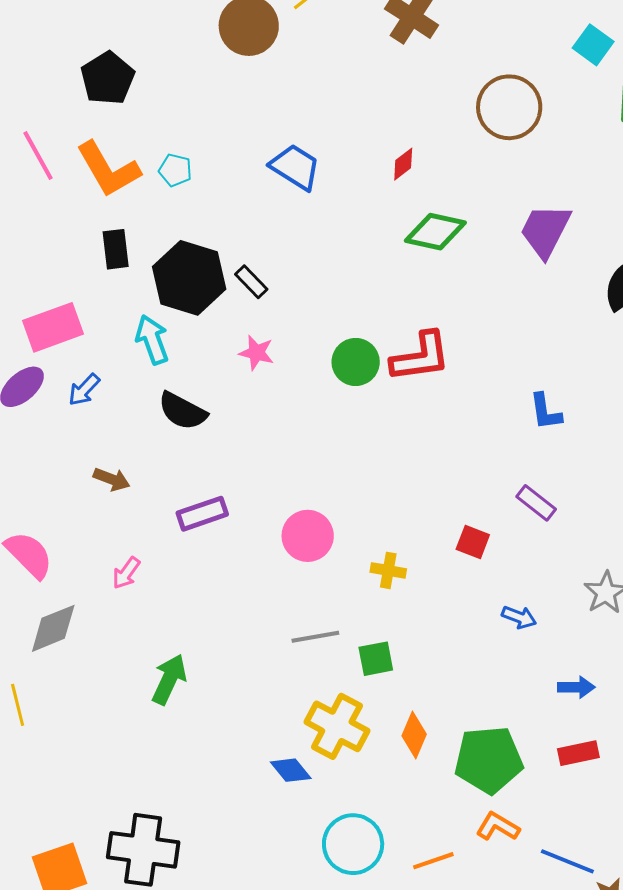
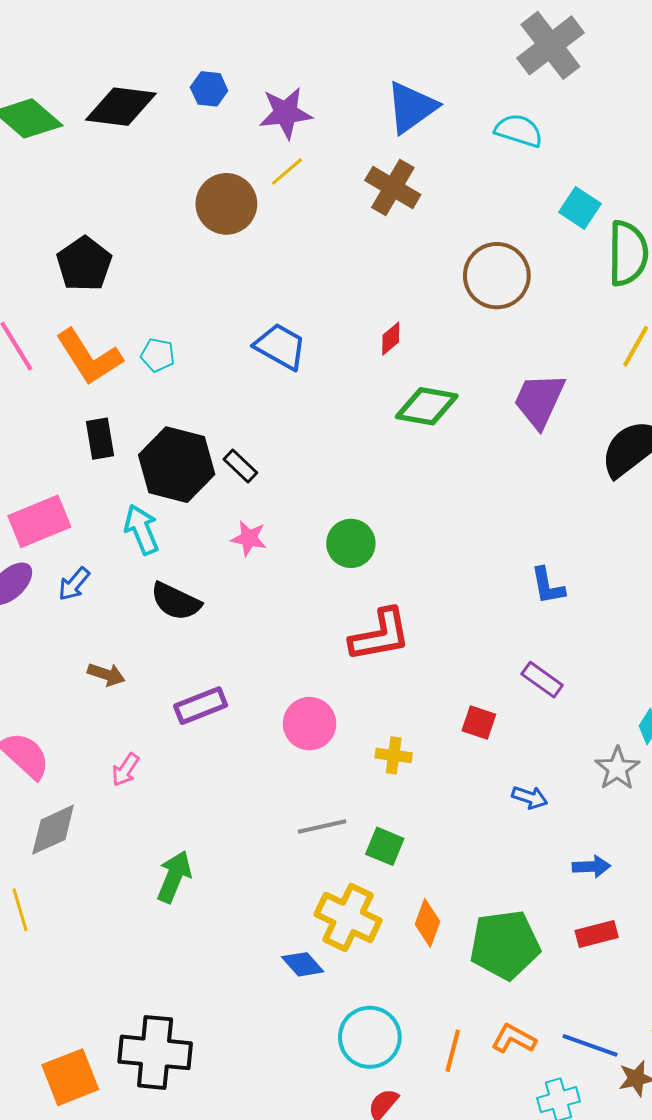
red L-shape: (421, 357) -> (380, 635), moved
green square: (376, 659) -> (385, 846), turned 36
orange L-shape: (498, 827) -> (514, 1039), moved
orange line: (433, 861) -> (453, 1051), turned -54

